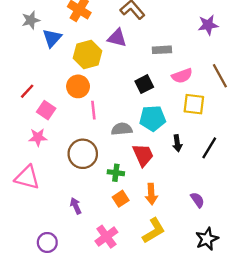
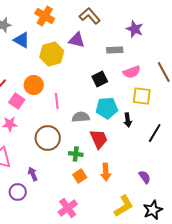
purple star: (208, 25) -> (135, 29), moved, turned 30
blue triangle: (52, 38) -> (22, 40), turned -42
orange circle: (78, 86) -> (34, 85), moved
black arrow: (177, 143) -> (128, 120), moved
purple arrow: (76, 206) -> (33, 174), moved
yellow L-shape: (154, 231) -> (124, 206), moved
purple circle: (47, 242) -> (18, 192), moved

